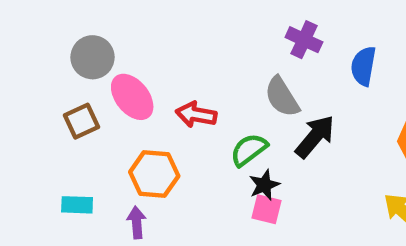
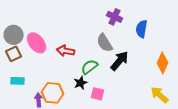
gray circle: (93, 57) -> (14, 35), moved
orange hexagon: (154, 174) -> (53, 93), moved
black star: (264, 185) -> (81, 83), moved
cyan rectangle: (77, 205) -> (18, 81), moved

